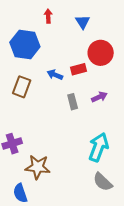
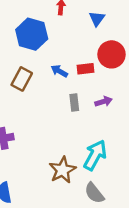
brown star: (38, 167) -> (62, 170), moved, turned 30

